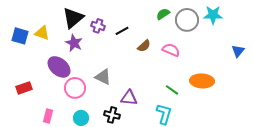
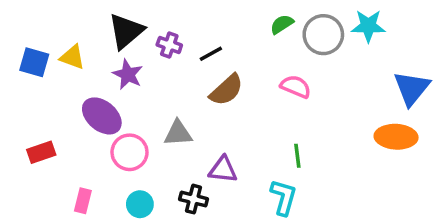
brown semicircle: (144, 46) -> (226, 90), moved, size x1.5
blue triangle: (238, 51) -> (412, 88), size x1.6
gray triangle: (103, 77) -> (178, 133), turned -30
orange ellipse: (202, 81) -> (396, 137), moved
green line: (172, 90) -> (297, 156), turned 48

